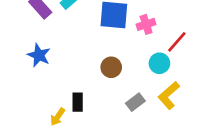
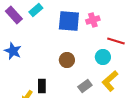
pink cross: (146, 24) -> (93, 20), moved
red line: (177, 42) -> (116, 41), turned 66

